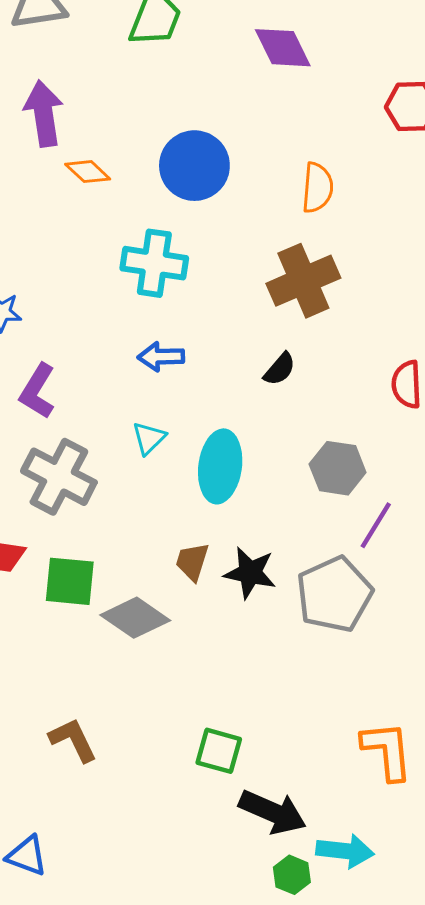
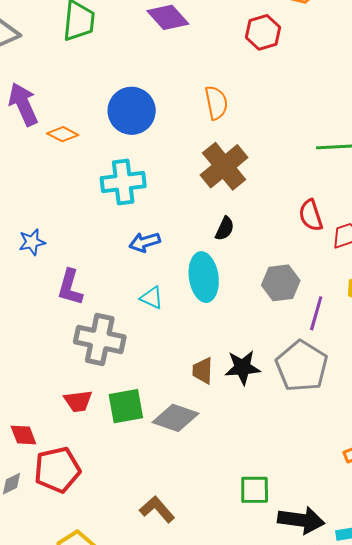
cyan triangle: (149, 438) -> (152, 298), turned -35
cyan ellipse: (220, 466) -> (204, 277), moved

